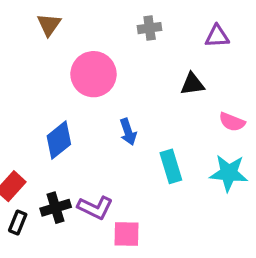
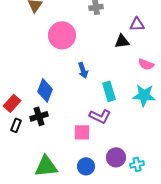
purple triangle: (217, 36) -> (137, 24), moved
blue diamond: (59, 140) -> (45, 90), moved, turned -30
purple L-shape: (95, 208) -> (100, 116), moved

